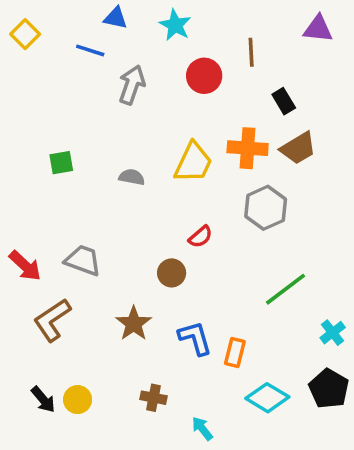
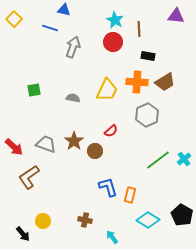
cyan star: (175, 25) -> (115, 20), moved
black rectangle: (284, 101) -> (148, 56), moved, turned -48
brown star: (134, 324) -> (74, 141), moved
cyan cross: (333, 333) -> (184, 159), moved
black arrow: (43, 400) -> (23, 234), moved

